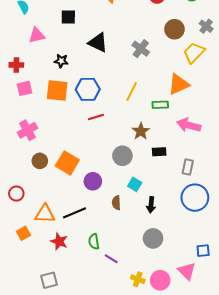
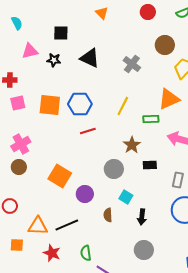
black star: (61, 61) -> (54, 60), moved
brown circle: (40, 161) -> (19, 167), moved
orange square: (23, 233) -> (17, 245), turned 32

